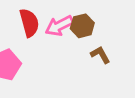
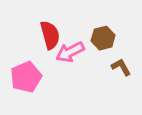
pink arrow: (59, 26) -> (70, 52), moved

